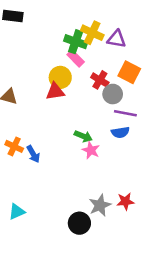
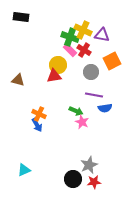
orange square: (129, 72) -> (112, 61), turned 36
red cross: (100, 80) -> (84, 50), moved
gray circle: (113, 94) -> (91, 72), moved
purple line: (125, 113) -> (94, 95), moved
orange cross: (14, 146) -> (39, 114), moved
red star: (125, 201) -> (94, 182), moved

